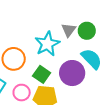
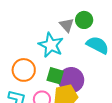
purple circle: (72, 73) -> (71, 80), moved

